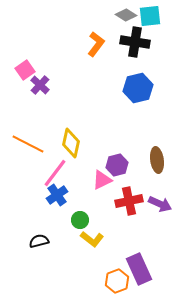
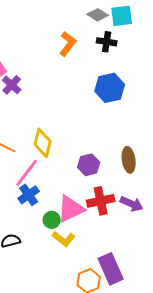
black cross: (135, 42) -> (107, 42), size x0.7
pink triangle: (102, 180) -> (71, 209), moved, size x1.4

